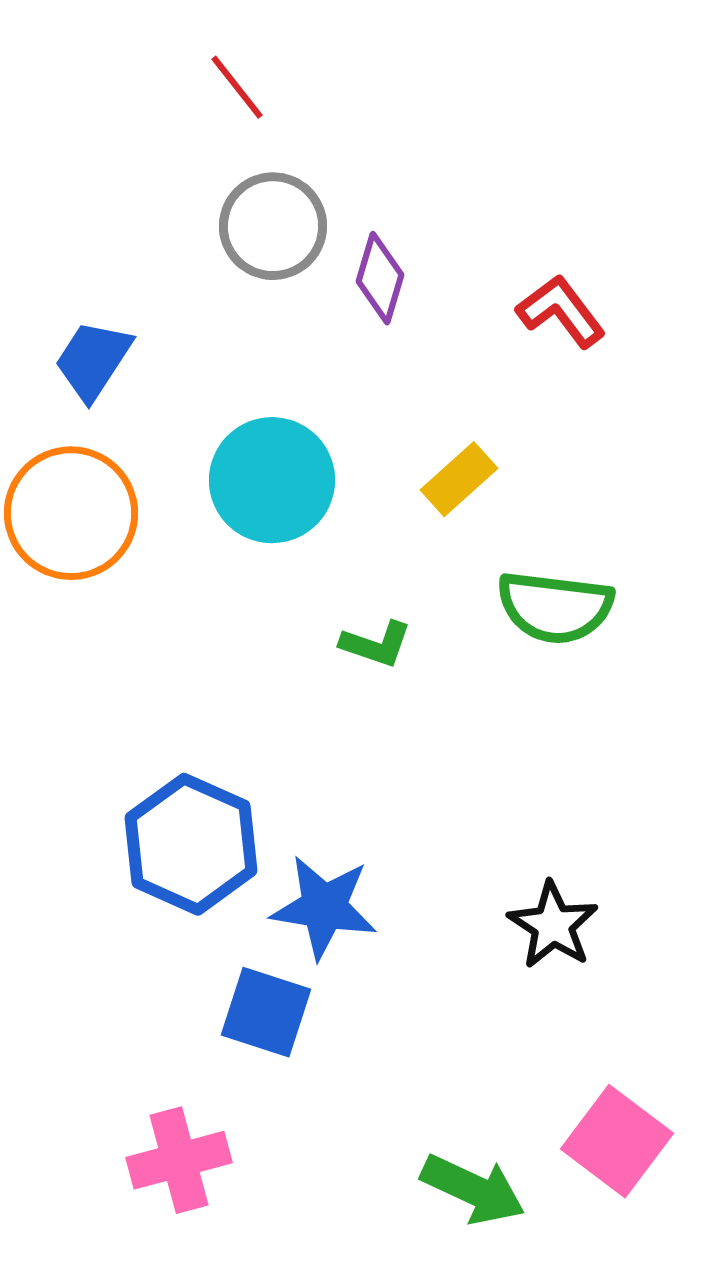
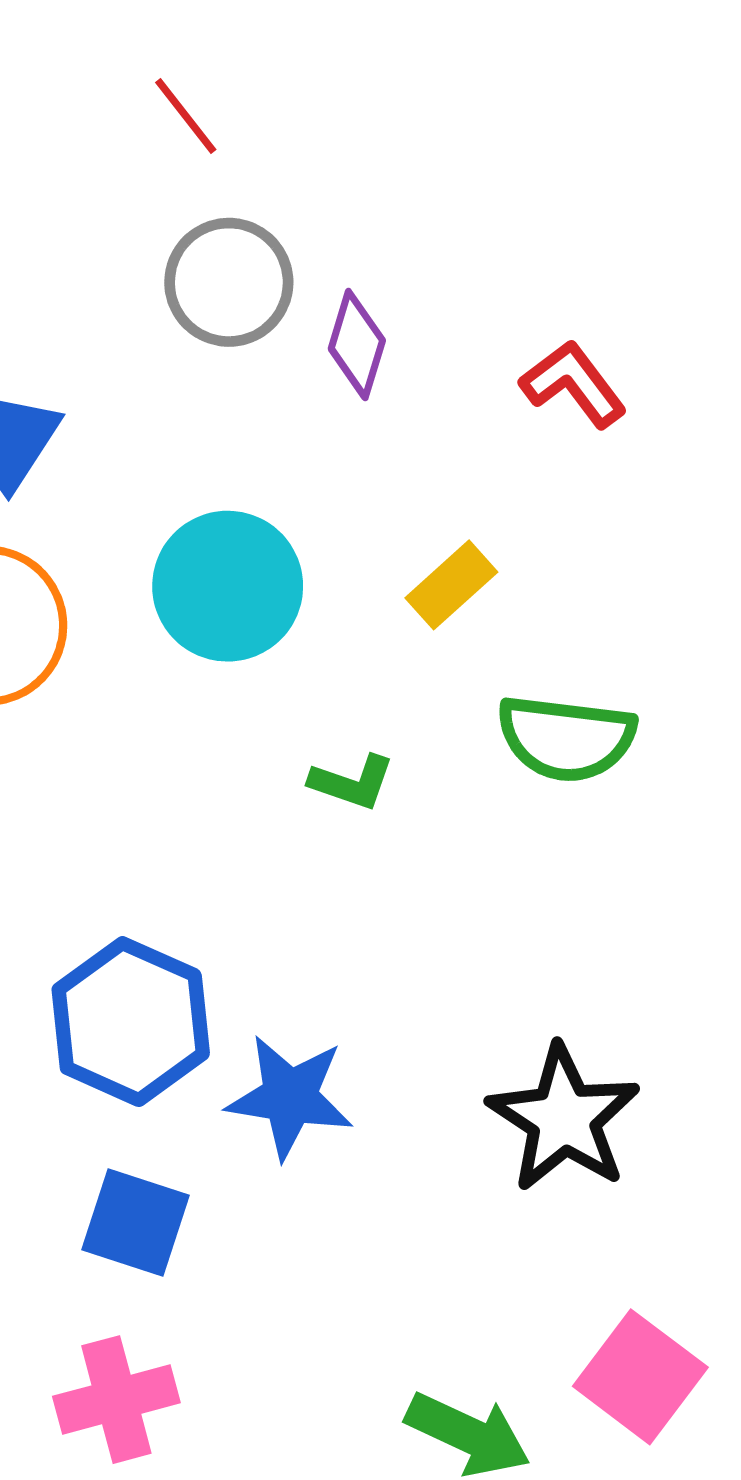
black star: (553, 925) -> (564, 1118), size x1.4
blue square: (266, 1012) -> (136, 1223), moved

